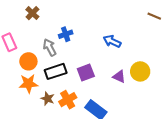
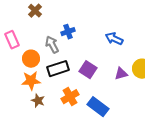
purple square: (86, 72) -> (88, 70), turned -36
purple triangle: (119, 76) -> (121, 74), turned -40
brown star: (48, 99) -> (38, 101), moved

